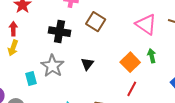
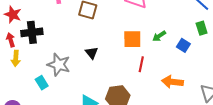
black cross: (59, 32) -> (32, 32), moved
green arrow: (152, 56) -> (159, 36), moved, turned -96
orange square: (130, 62) -> (132, 39), turned -30

